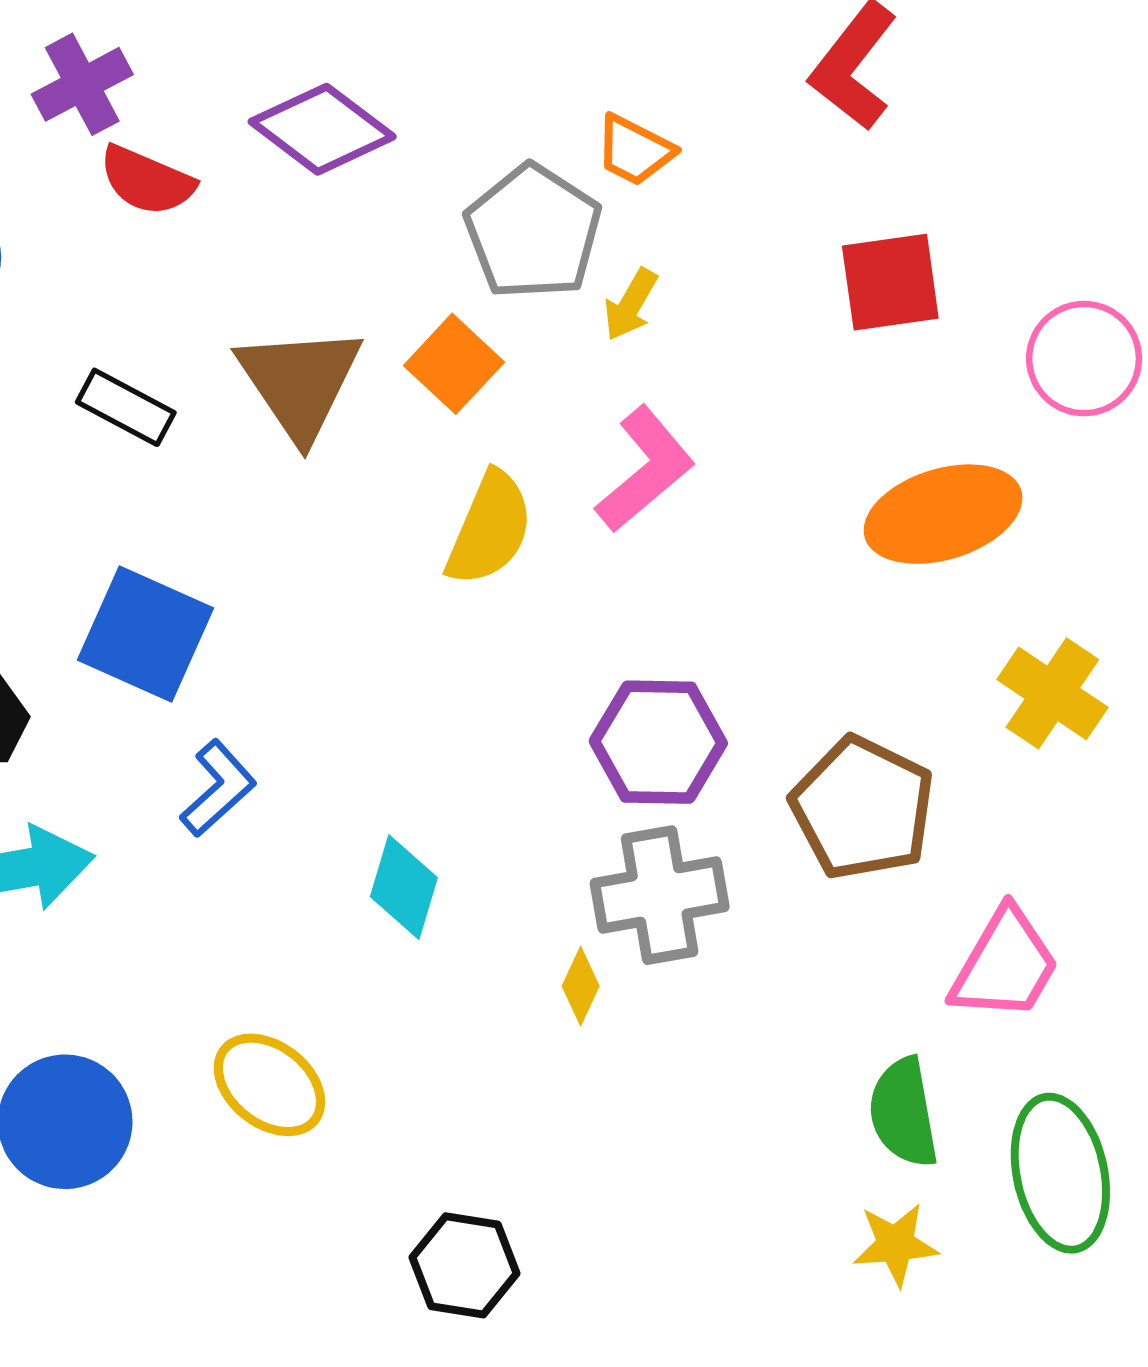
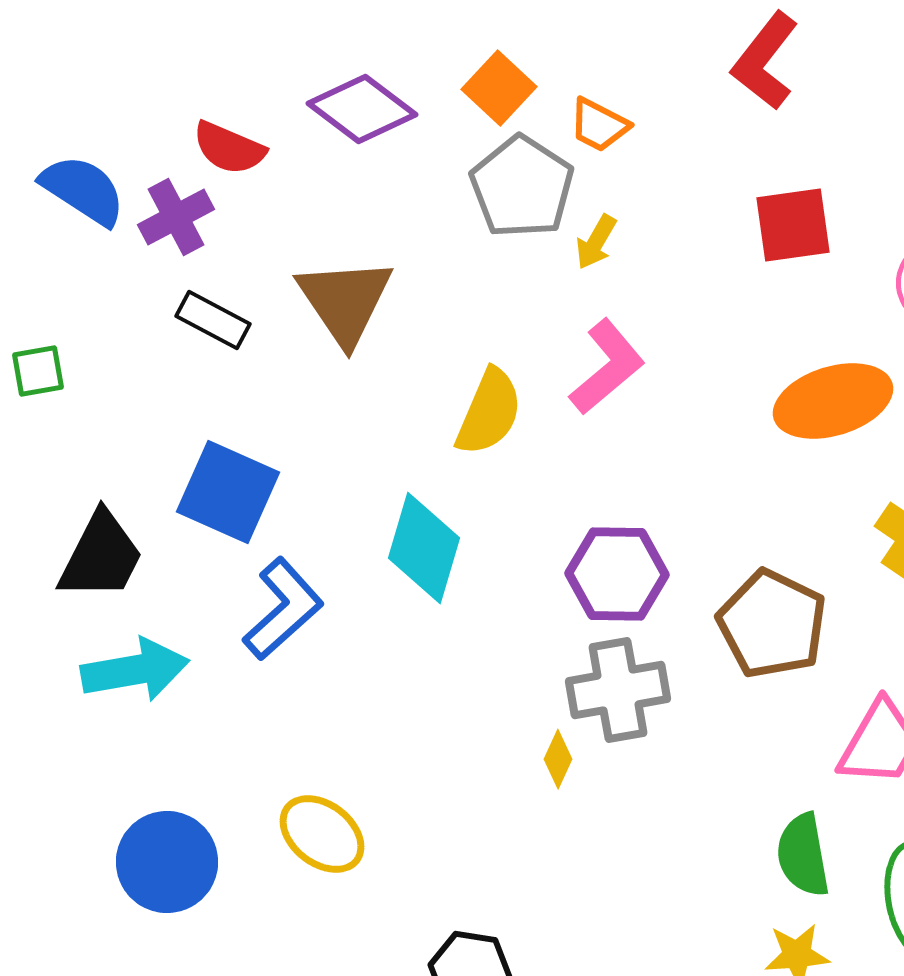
purple cross: (82, 84) -> (176, 217), moved
orange square: (454, 364) -> (499, 88), moved
blue L-shape: (218, 788) -> (283, 609), size x1.4
cyan diamond: (404, 887) -> (424, 548), moved, size x1.4

